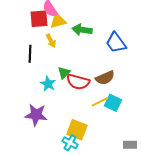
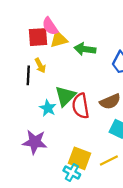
yellow arrow: (51, 41) -> (40, 66), moved
green triangle: (64, 73) -> (65, 96), size x1.5
red semicircle: (78, 82) -> (81, 106), turned 65
yellow line: (100, 102) -> (109, 160), moved

